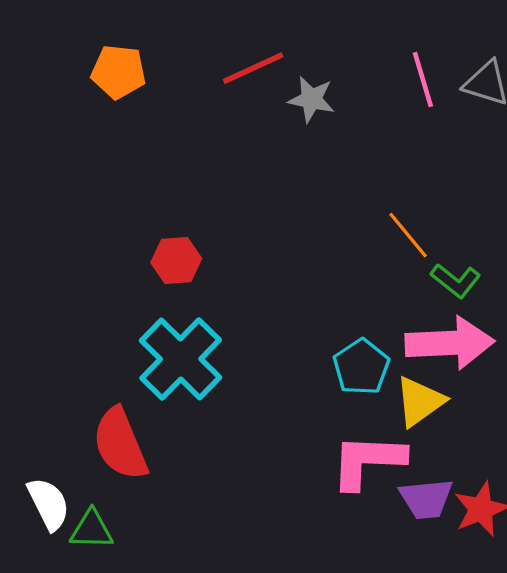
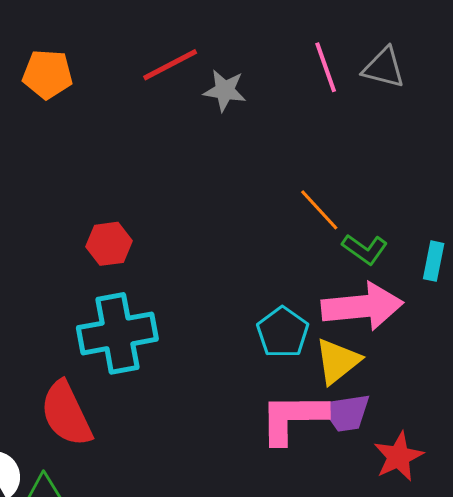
cyan cross: (181, 359) -> (117, 333), turned 38
purple trapezoid: (426, 499) -> (346, 413), moved

